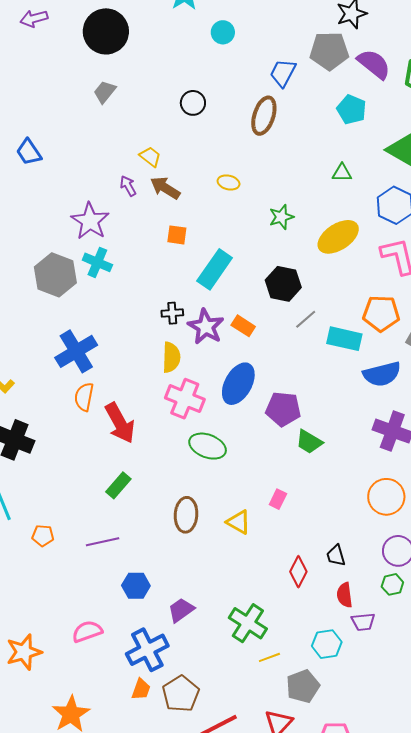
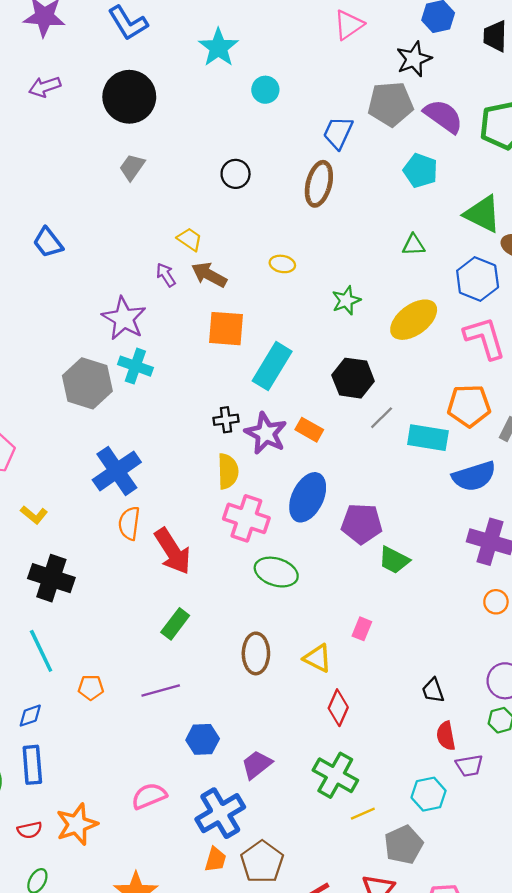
orange square: (177, 235) -> (226, 329), size x1.6
orange circle: (386, 497) -> (496, 602), moved, size x0.6
red diamond: (298, 572) -> (338, 708), moved

